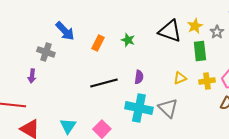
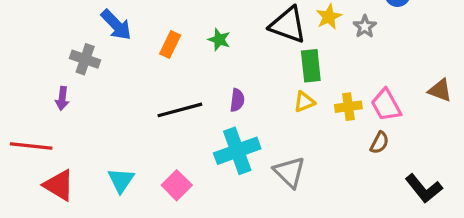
green rectangle: (200, 51) -> (311, 66), moved
cyan cross: (139, 108) -> (237, 151), turned -32
gray triangle: (168, 108) -> (290, 172), moved

